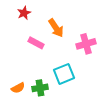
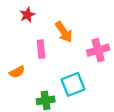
pink rectangle: (36, 43) -> (41, 49), turned 56
orange semicircle: (18, 88) -> (17, 72), moved

